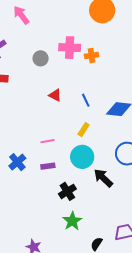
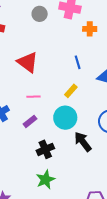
orange cross: (91, 55) -> (90, 29), moved
red triangle: (55, 95) -> (28, 62), moved, size x1.6
purple rectangle: (48, 166) -> (30, 121), turned -40

